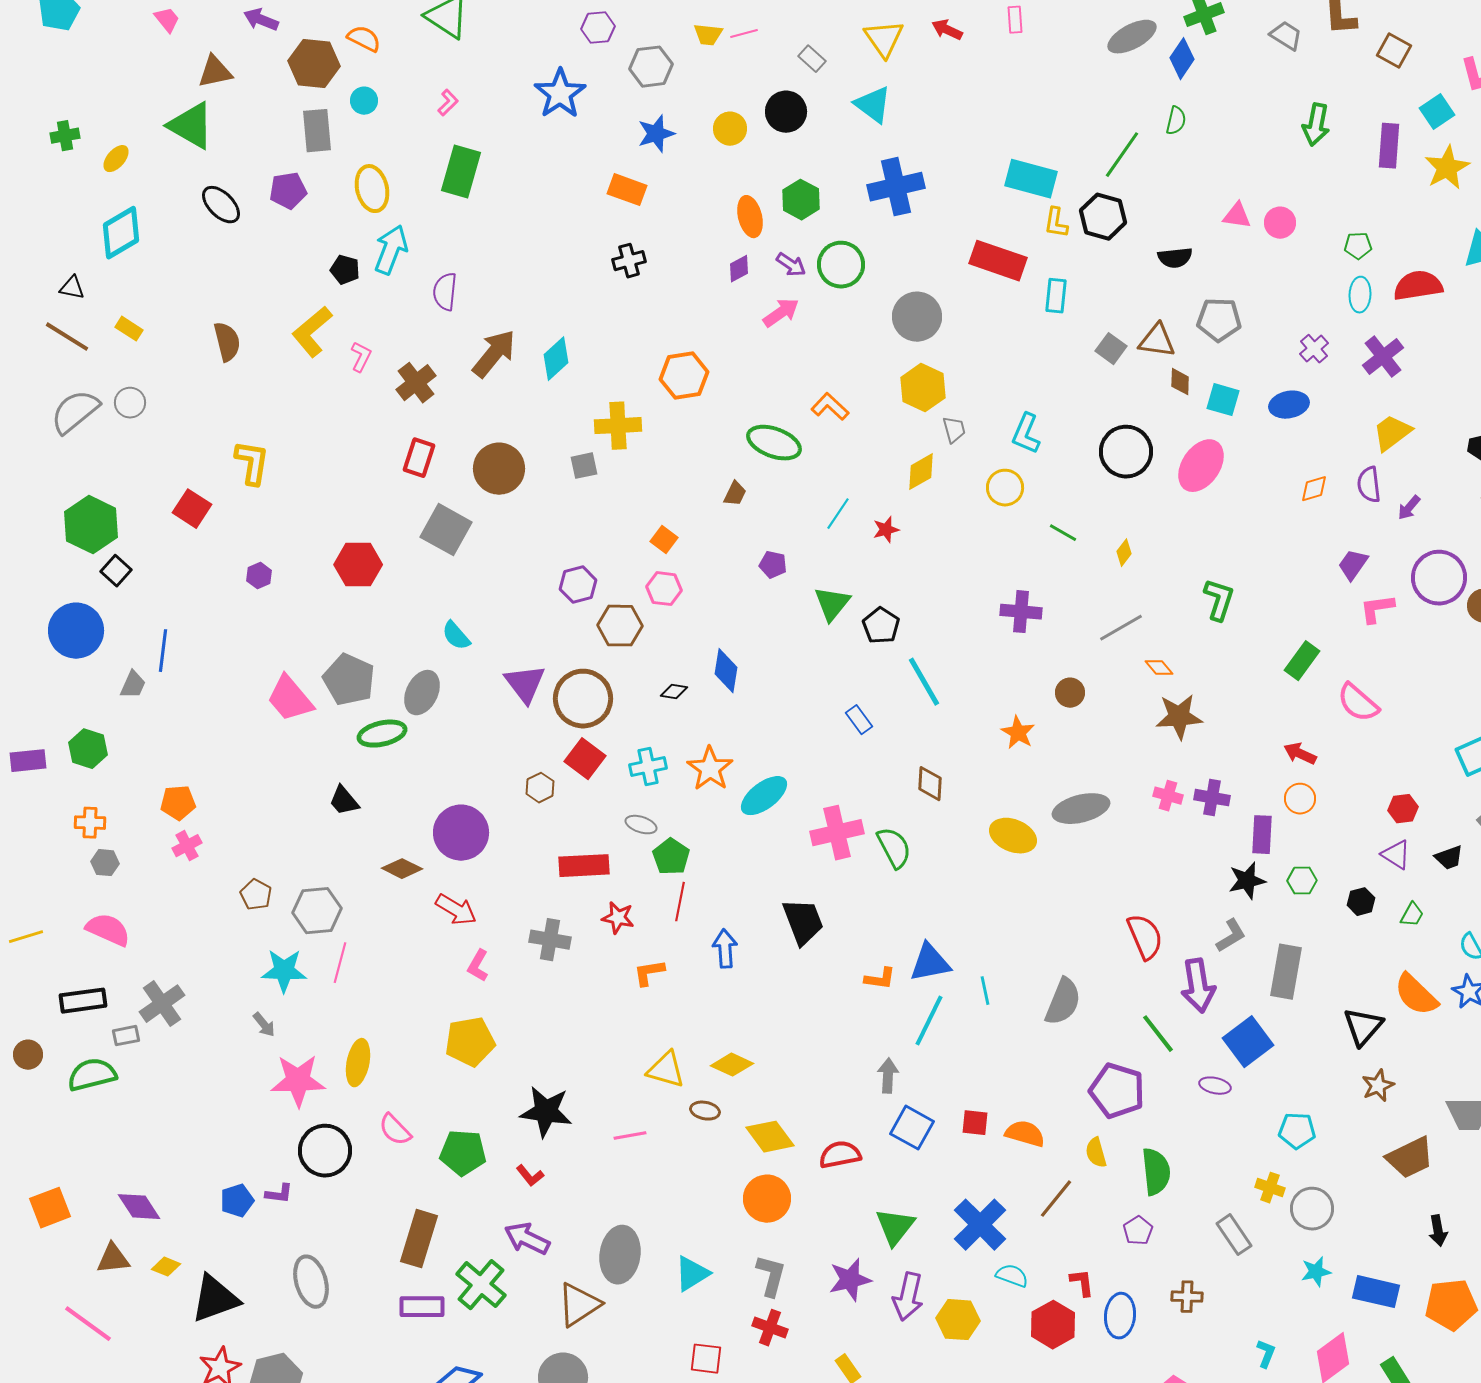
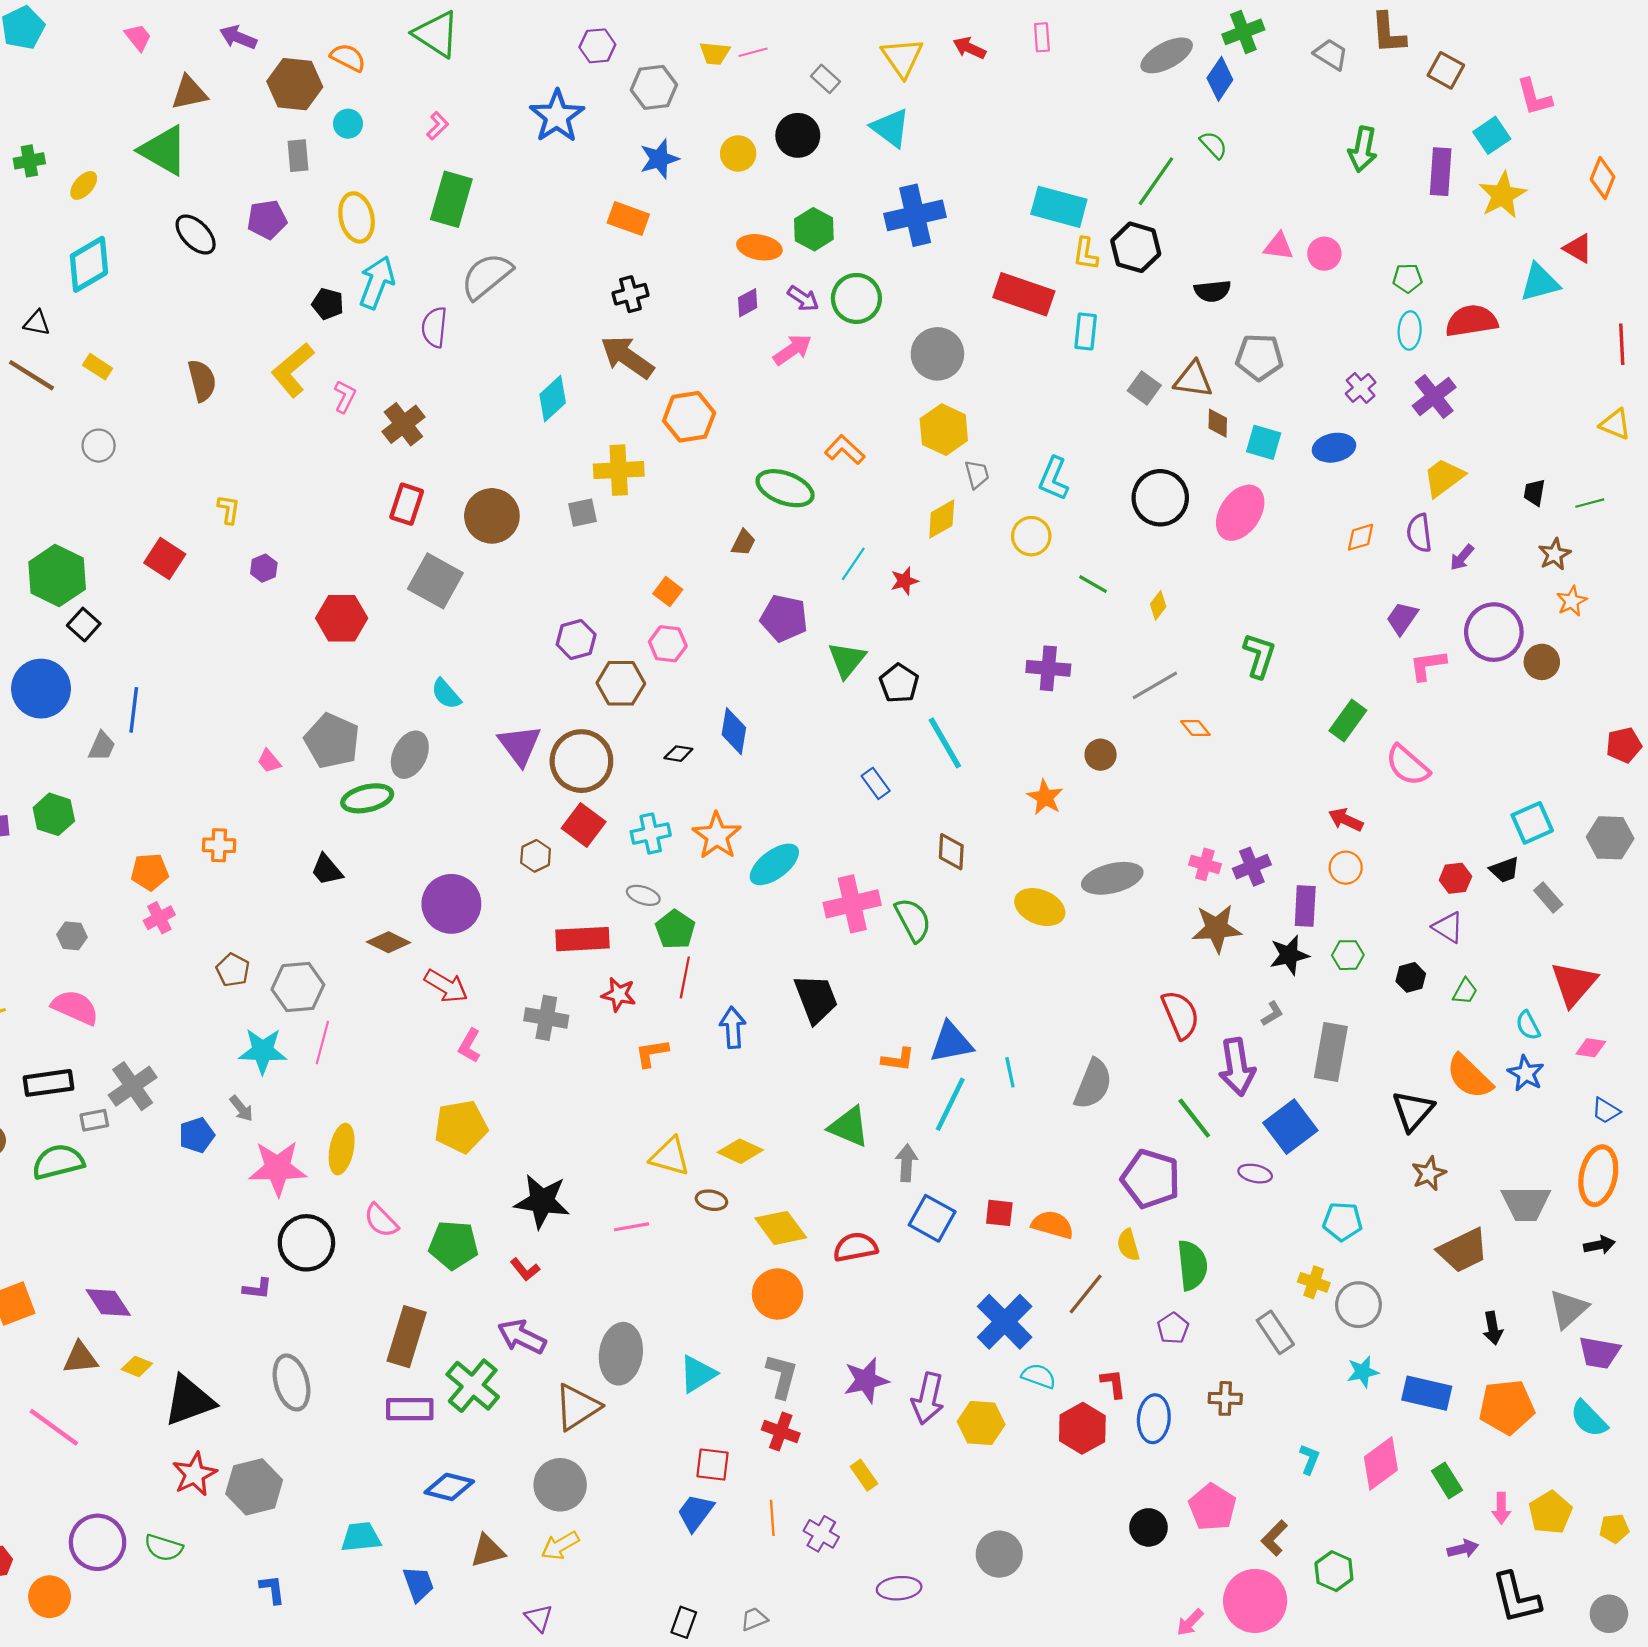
green semicircle: (1176, 121) -> (1214, 145), turned -56
gray rectangle: (317, 131) -> (298, 156), size x0.7
orange ellipse: (750, 217) -> (759, 247), turned -66
brown arrow: (494, 354) -> (627, 357), moved, turned -94
gray semicircle: (75, 412) -> (487, 276), moved
yellow L-shape: (252, 463) -> (229, 509), size x0.6
purple pentagon: (773, 565) -> (784, 618), size x1.6
purple hexagon: (259, 576) -> (264, 568), moved
pink trapezoid: (290, 699) -> (269, 761), size x0.5
brown star: (1179, 717) -> (1217, 928), moved
purple cross: (1212, 798) -> (1252, 867), turned -32
orange cross: (90, 823) -> (219, 845), moved
black trapezoid: (1449, 858) -> (1505, 870), moved
gray L-shape: (1231, 936) -> (1272, 1014), size x0.7
blue pentagon: (237, 1201) -> (197, 1135), moved
green triangle: (895, 1227) -> (849, 1127), moved, turned -45

